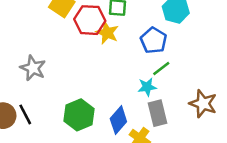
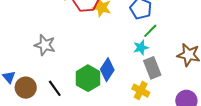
black line: (25, 114) -> (55, 88), moved
blue diamond: (118, 120) -> (107, 70), moved

